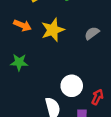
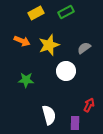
green star: (19, 62) -> (26, 80), moved
white circle: (72, 86) -> (66, 71), moved

